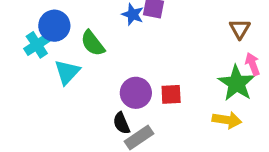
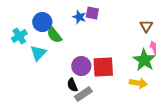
blue circle: (54, 26) -> (42, 22), moved
red square: (171, 94) -> (103, 67), size x1.6

